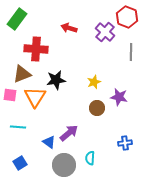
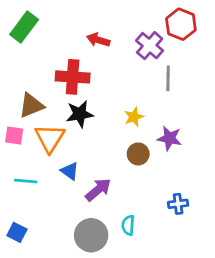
red cross: (36, 49) -> (73, 77), moved
gray line: (131, 52) -> (168, 78), moved
blue triangle: (49, 142) -> (70, 171), moved
blue square: (20, 163) -> (17, 232), moved, turned -32

